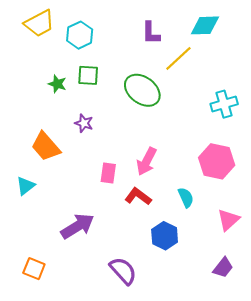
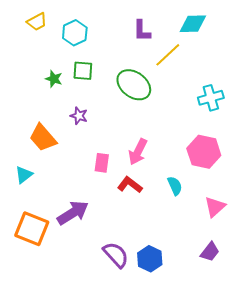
yellow trapezoid: (39, 23) -> (37, 22), size x0.7
blue hexagon: (165, 236) -> (150, 259), moved
orange square: (34, 269) -> (32, 229), moved, size x1.6

